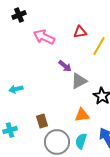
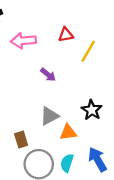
pink arrow: (44, 37) -> (23, 41), turned -30
gray triangle: (79, 81) -> (49, 116), moved

